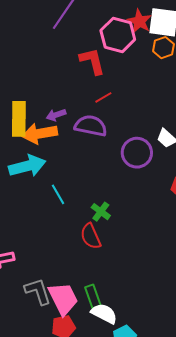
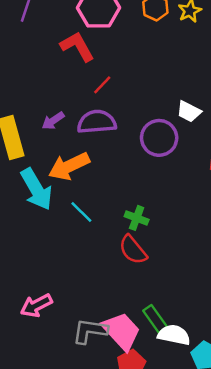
orange arrow: (40, 134) -> (69, 166), moved
cyan arrow: (27, 166) -> (36, 189), turned 90
gray L-shape: (38, 291) -> (90, 331), turned -48

